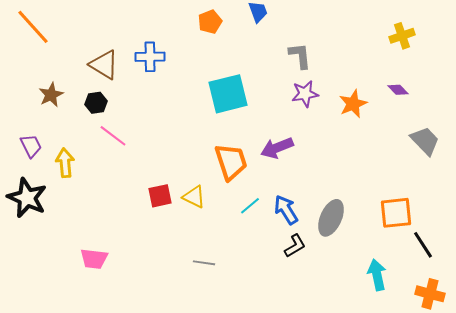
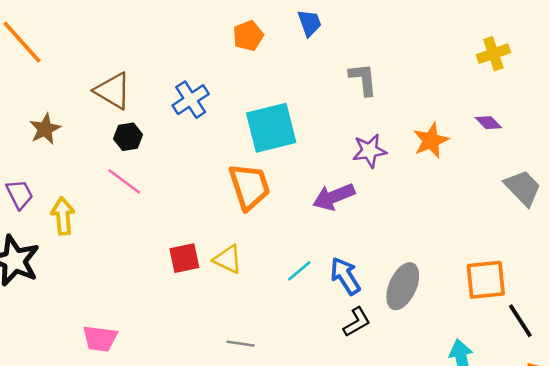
blue cross: (150, 57) -> (191, 100), moved, turned -32
purple star: (305, 94) -> (370, 151), moved
black hexagon: (96, 103) -> (128, 137), moved
orange trapezoid: (231, 162) -> (249, 187), moved

